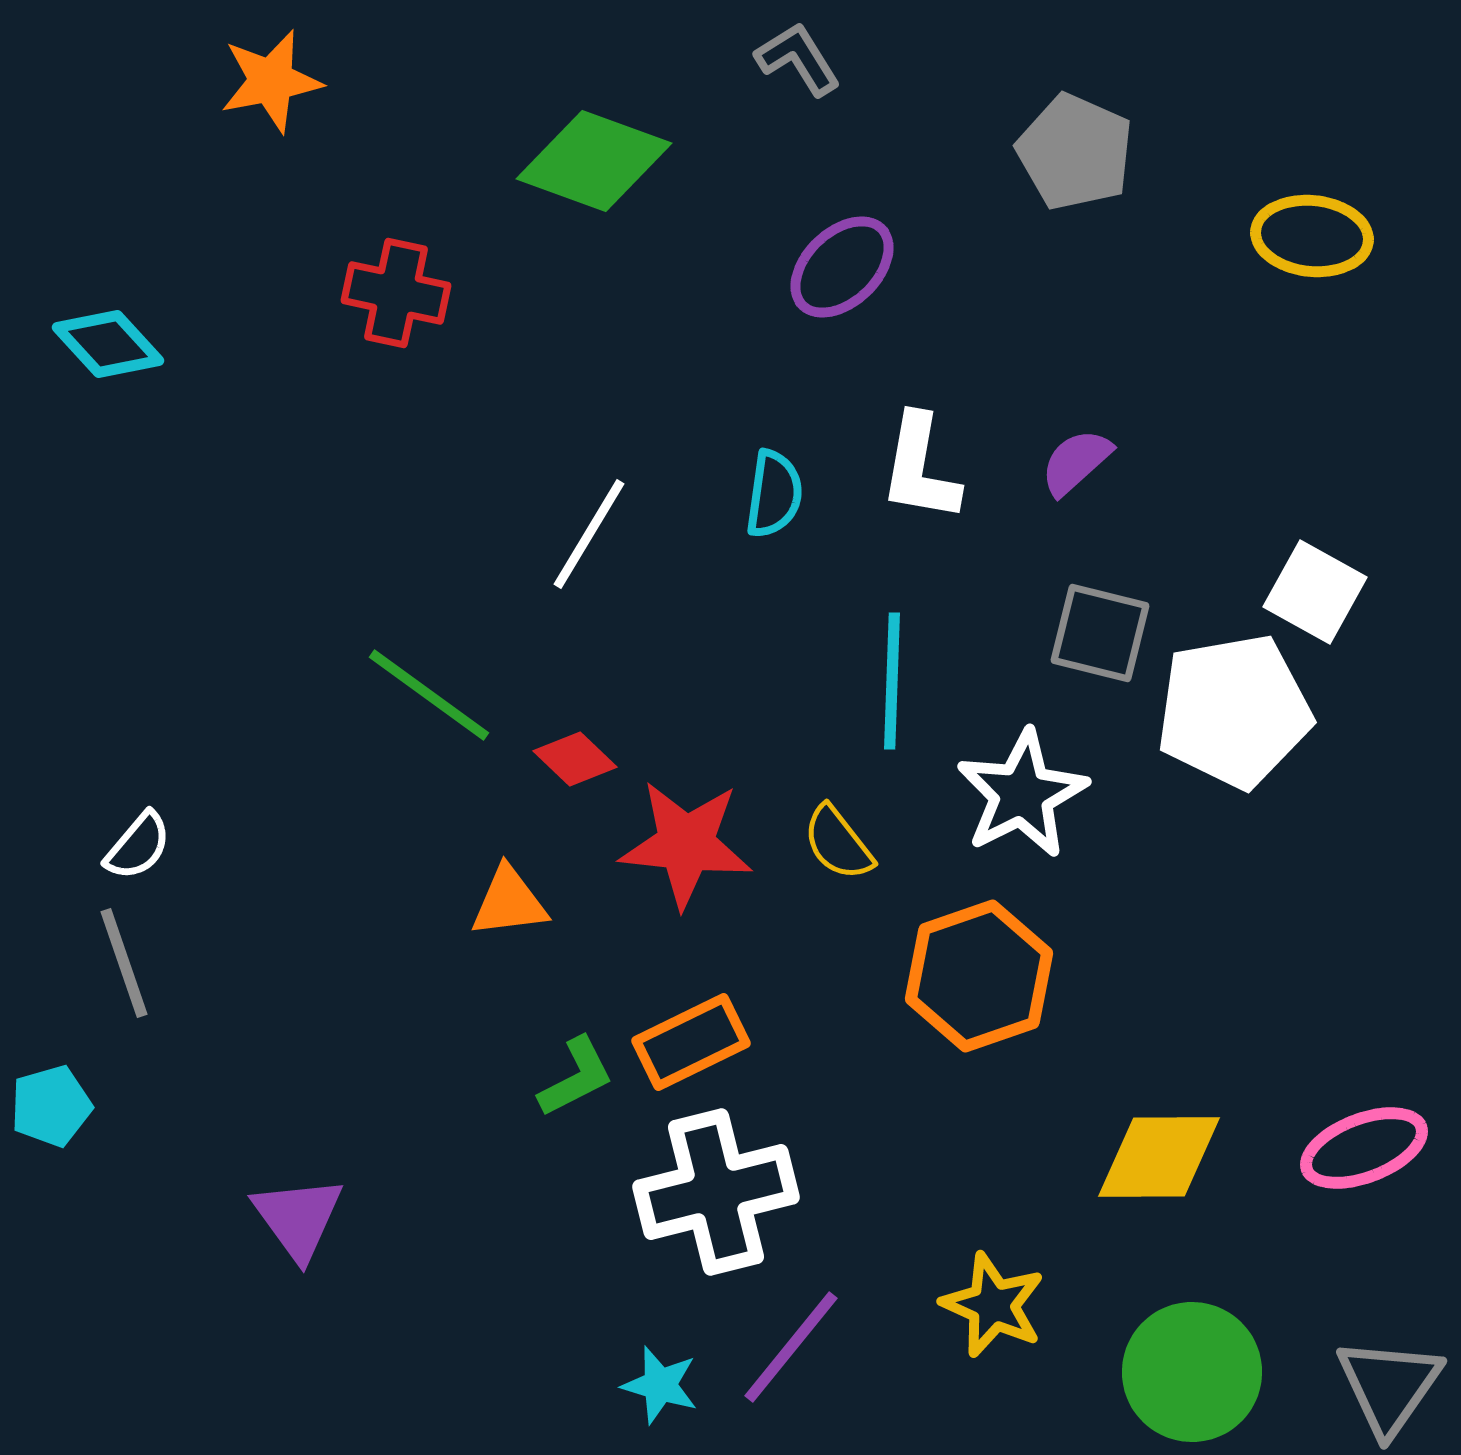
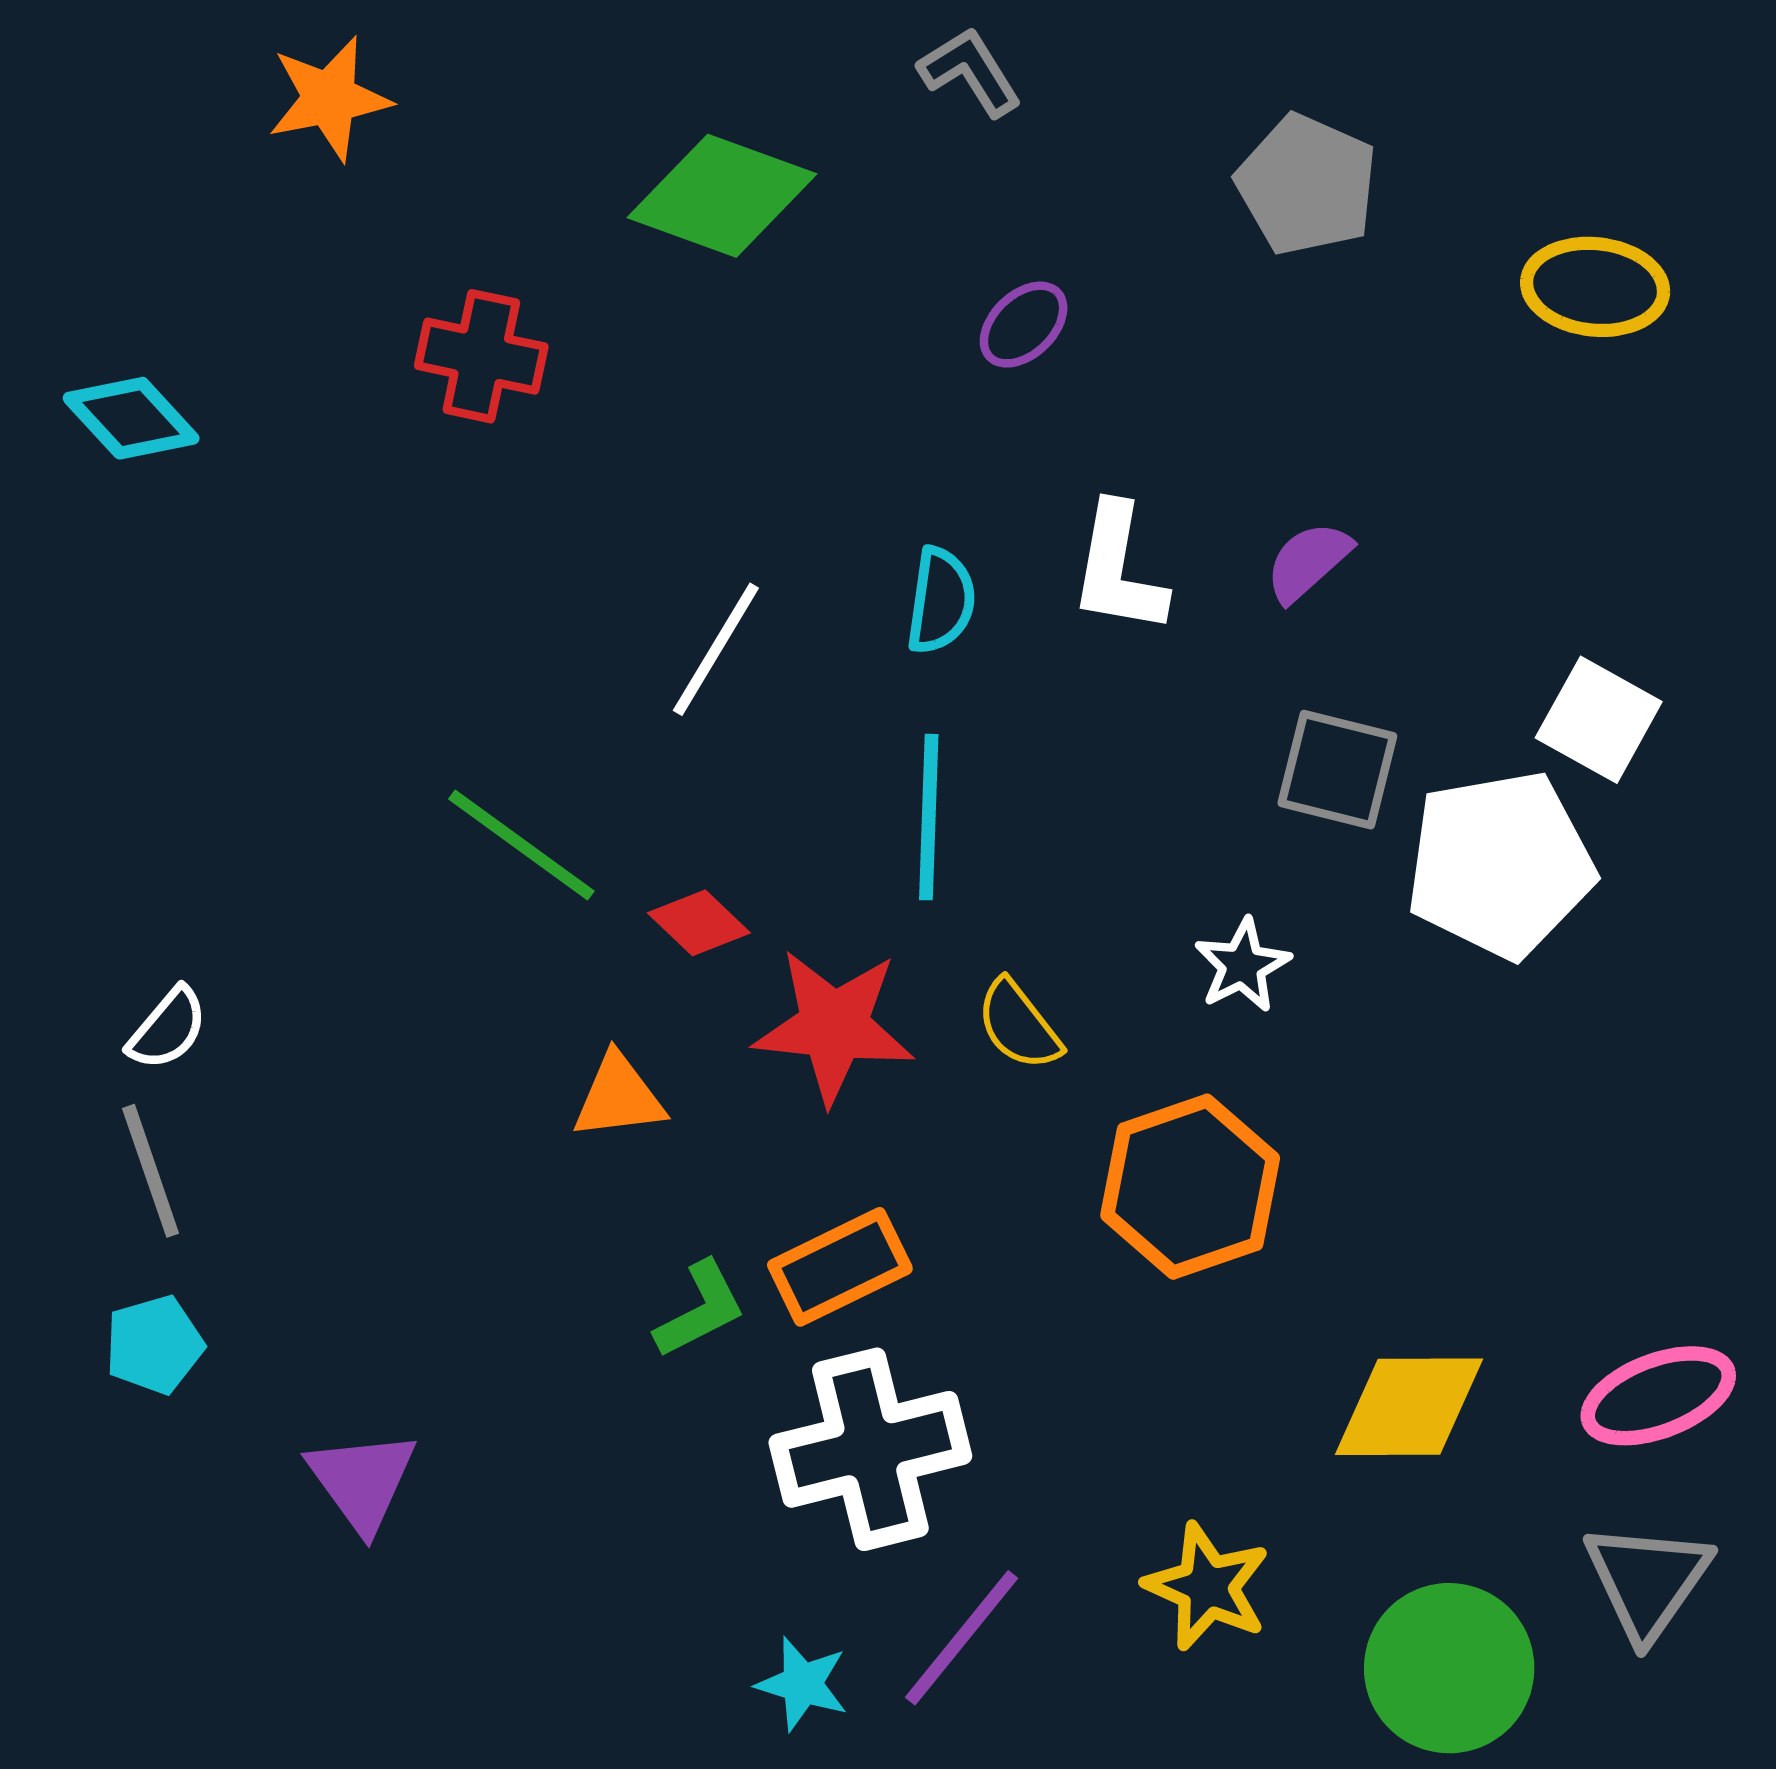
purple ellipse: (842, 267) -> (1024, 325), size x0.7
cyan line: (892, 681) -> (929, 817), moved
white star: (1022, 794) -> (1242, 965), size x0.6
cyan pentagon: (51, 1106) -> (154, 1345), moved
gray triangle: (1389, 1386) -> (1647, 1581), moved

